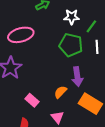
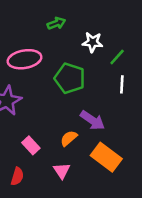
green pentagon: (71, 45) -> (70, 78), moved
purple arrow: (77, 77) -> (93, 120), turned -54

